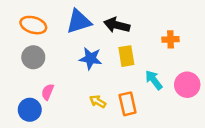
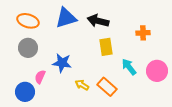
blue star: (91, 58) -> (62, 63), moved
orange rectangle: (128, 104) -> (107, 87), turned -36

